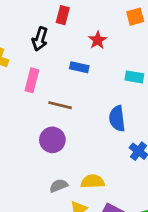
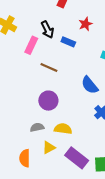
black arrow: (40, 39) -> (47, 29), moved, turned -54
blue semicircle: (117, 119) -> (90, 85), turned -42
purple circle: (52, 140) -> (48, 101), moved

